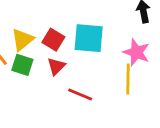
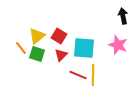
cyan square: (89, 38) -> (84, 48), moved
yellow line: (128, 79) -> (93, 75), moved

